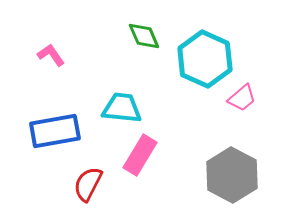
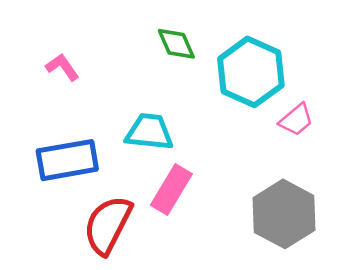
red semicircle: (88, 184) -> (108, 225), size x1.4

